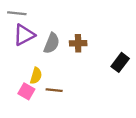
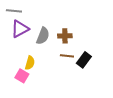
black rectangle: (120, 62) -> (84, 60), moved
brown line: (54, 90) -> (67, 56), moved

